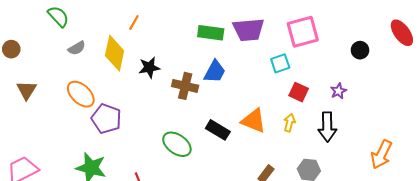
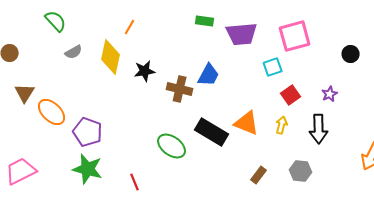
green rectangle: (211, 33) -> (205, 21), moved, size x0.7
red square: (299, 92) -> (291, 95), turned 30
orange ellipse: (81, 94) -> (52, 112), moved
purple pentagon: (106, 119) -> (88, 132), moved
black rectangle: (218, 130) -> (212, 132), size x1.4

